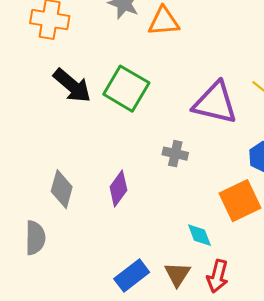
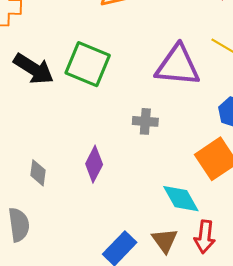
gray diamond: (62, 189) -> (38, 173), size x0.7
cyan diamond: (199, 235) -> (181, 199), size x1.4

